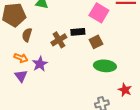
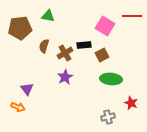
brown semicircle: (27, 35) -> (44, 46), moved
orange arrow: (21, 58) -> (18, 107), moved
purple star: (40, 64) -> (65, 77), moved

